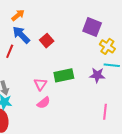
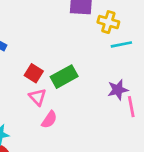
red square: (47, 41) -> (34, 73), moved
purple star: (97, 75) -> (118, 90), moved

